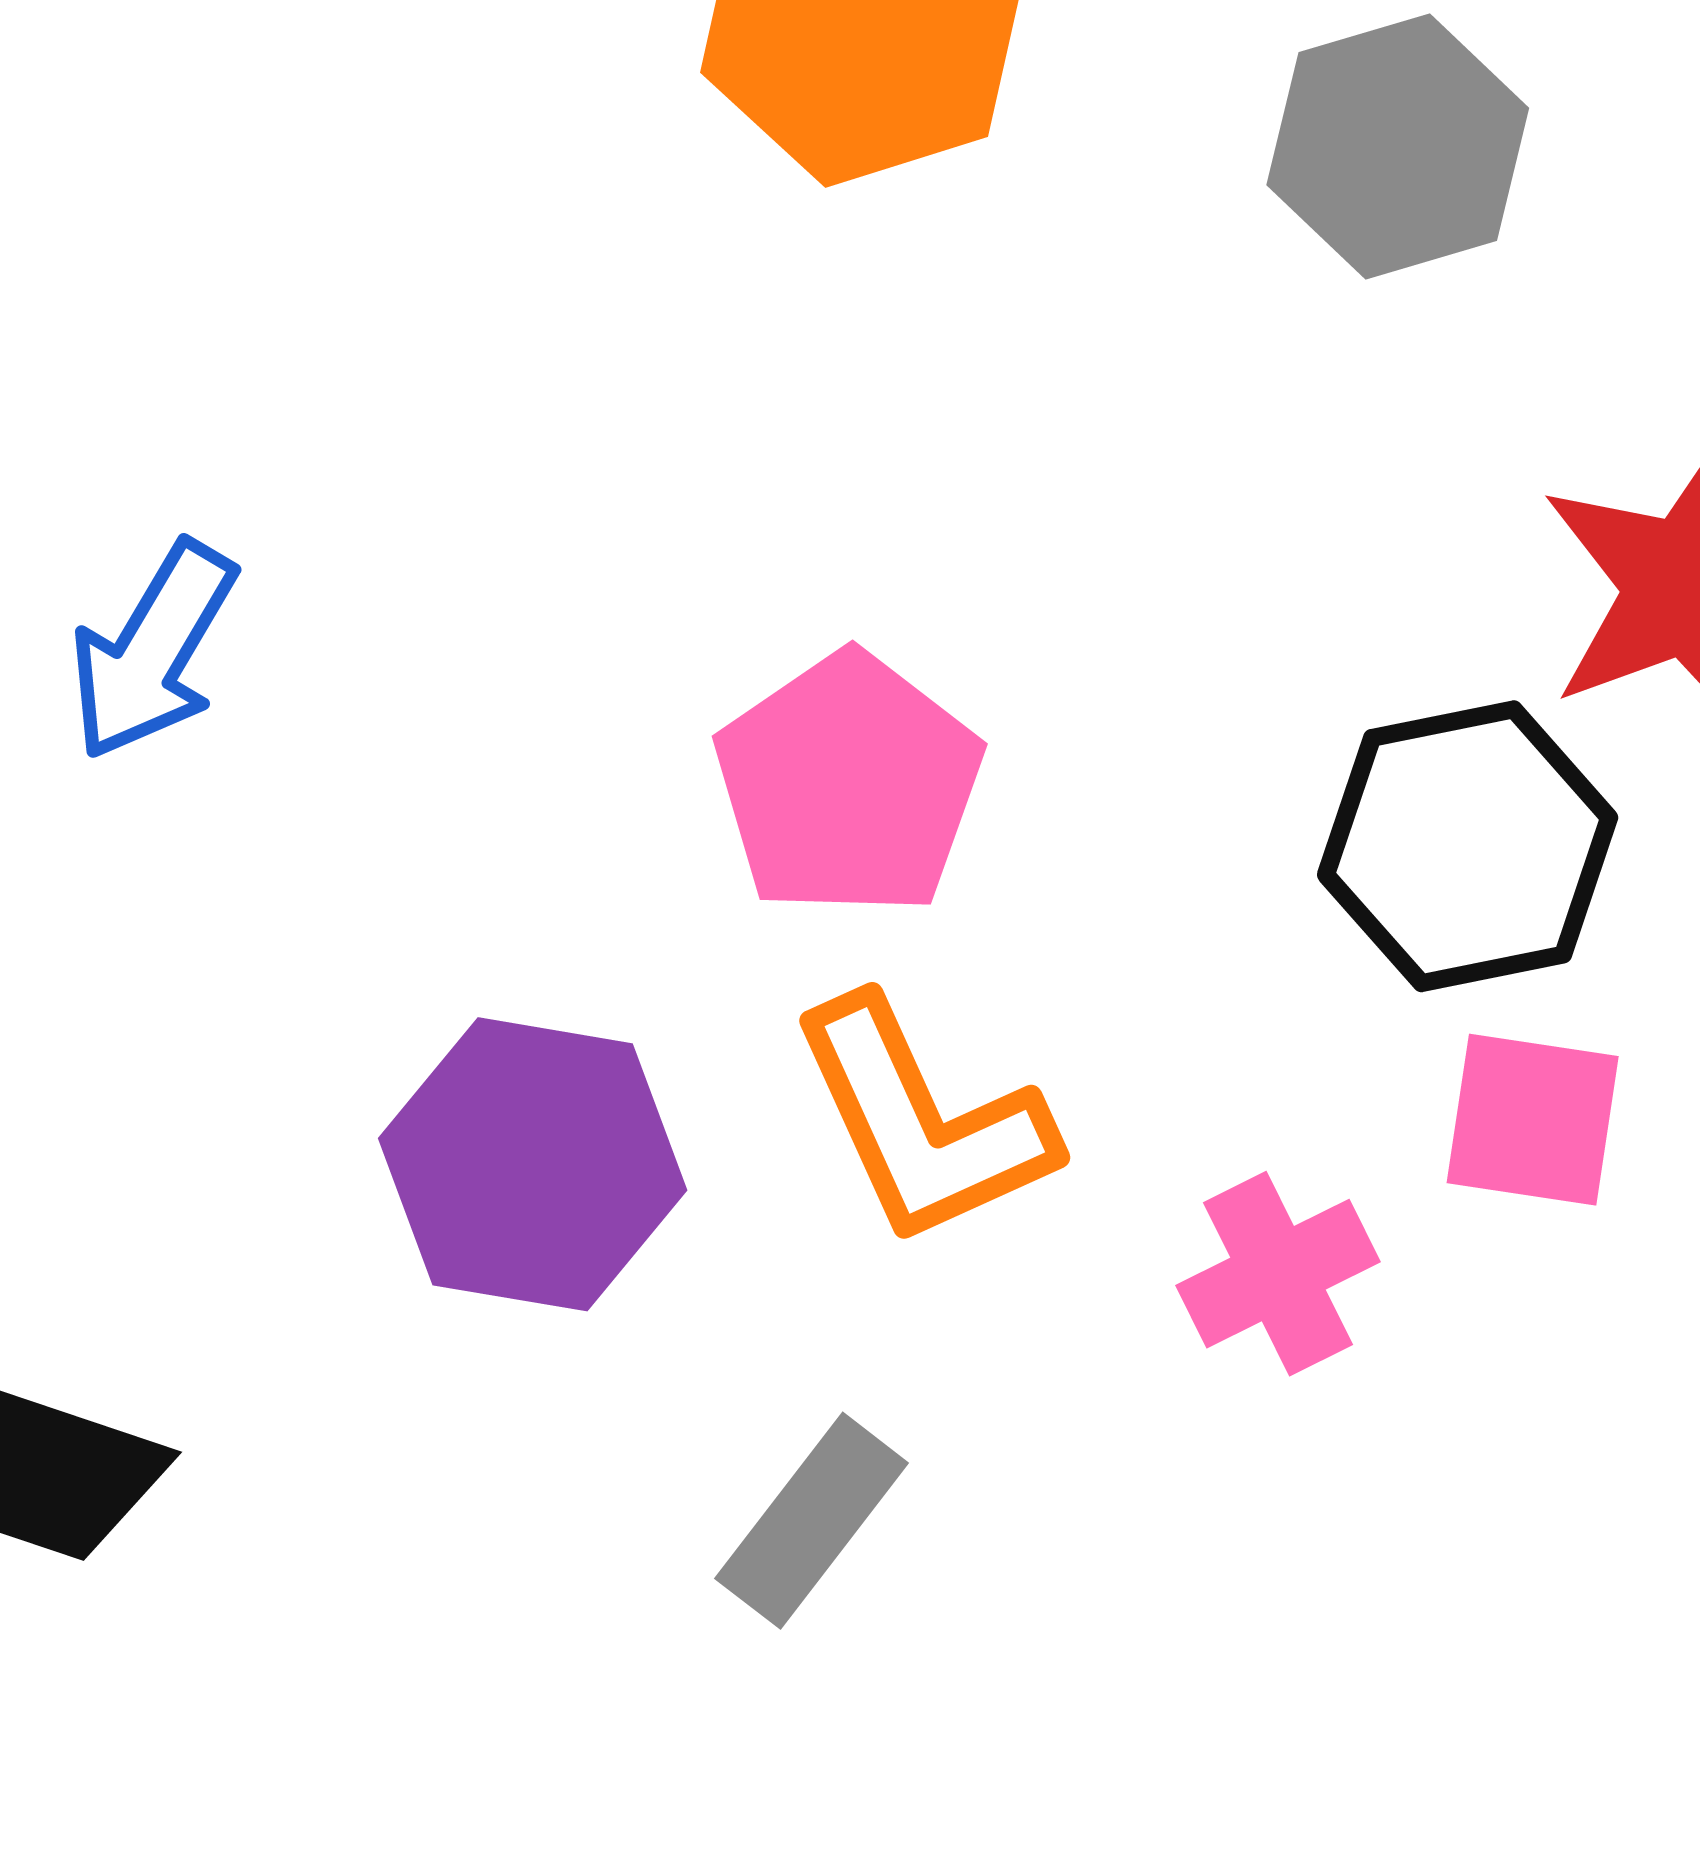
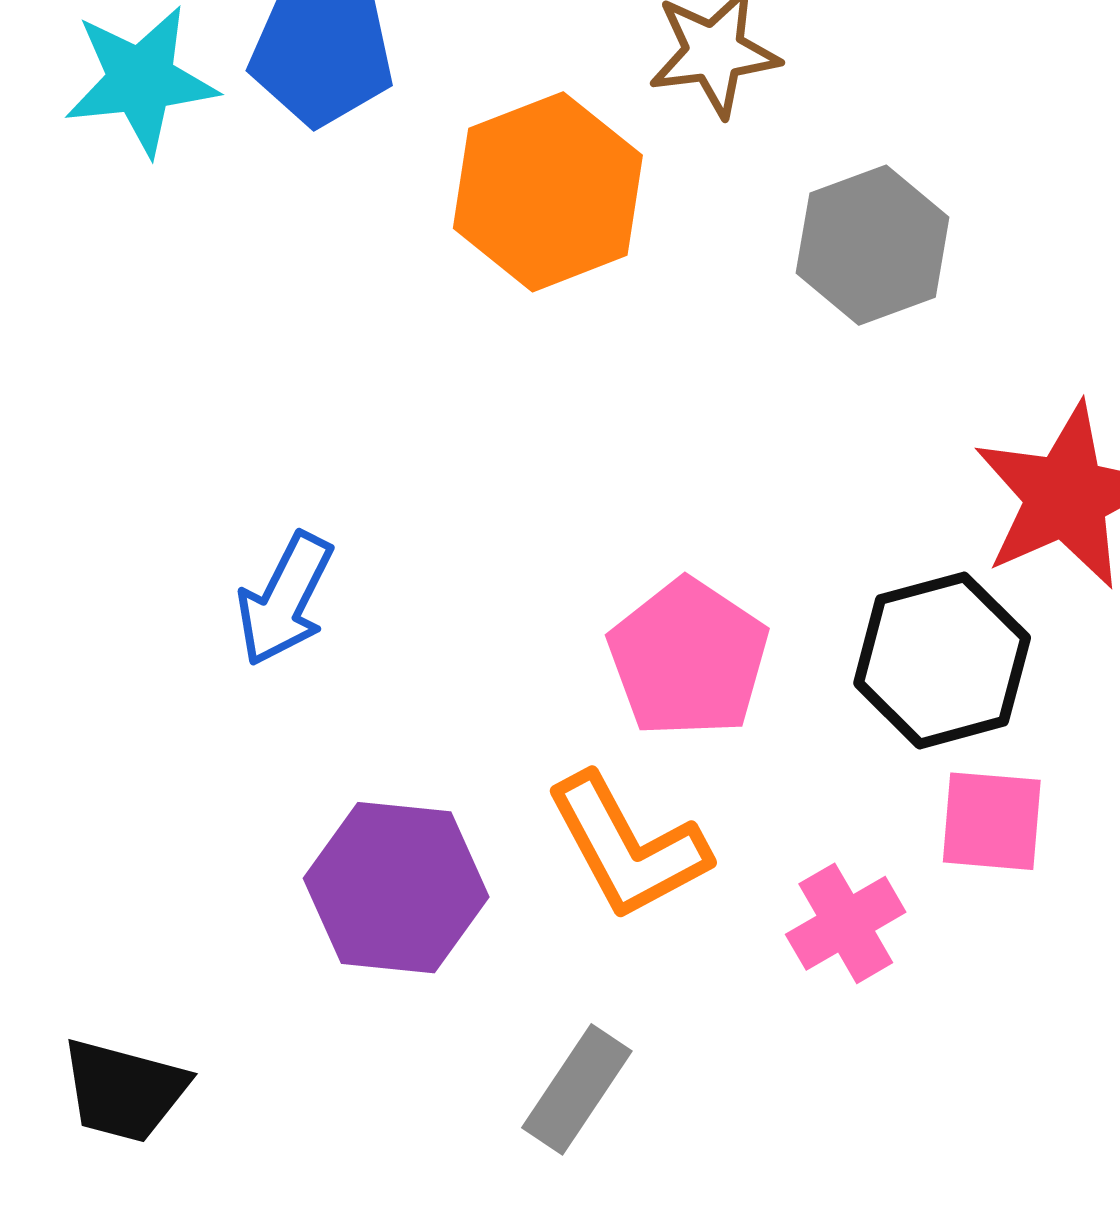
blue arrow: (153, 651) -> (285, 599), moved
pink pentagon: (849, 785) -> (688, 658), moved

